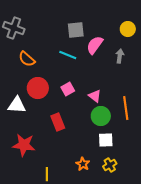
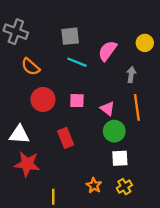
yellow circle: (128, 29) -> (145, 43), moved
gray square: (76, 30) -> (70, 36), moved
gray arrow: (120, 56) -> (131, 75), moved
pink square: (68, 89) -> (77, 101), turned 32
white triangle: (17, 105) -> (19, 135), moved
orange line: (126, 108) -> (137, 107), moved

